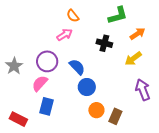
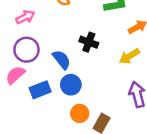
pink arrow: (65, 35) -> (25, 17), moved
black cross: (104, 43) -> (89, 42), moved
blue rectangle: (47, 106) -> (40, 90), moved, turned 48

